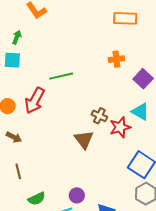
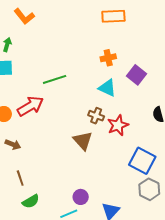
red arrow: (35, 101) -> (30, 106), turned -144
cyan triangle: (140, 112) -> (107, 88), moved
green semicircle: (37, 199) -> (31, 201), moved

